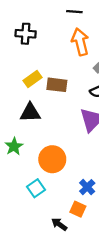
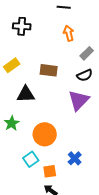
orange arrow: (80, 42) -> (69, 33), size x0.7
yellow rectangle: (33, 79) -> (12, 65), moved
orange square: (78, 209) -> (50, 171), moved, turned -32

